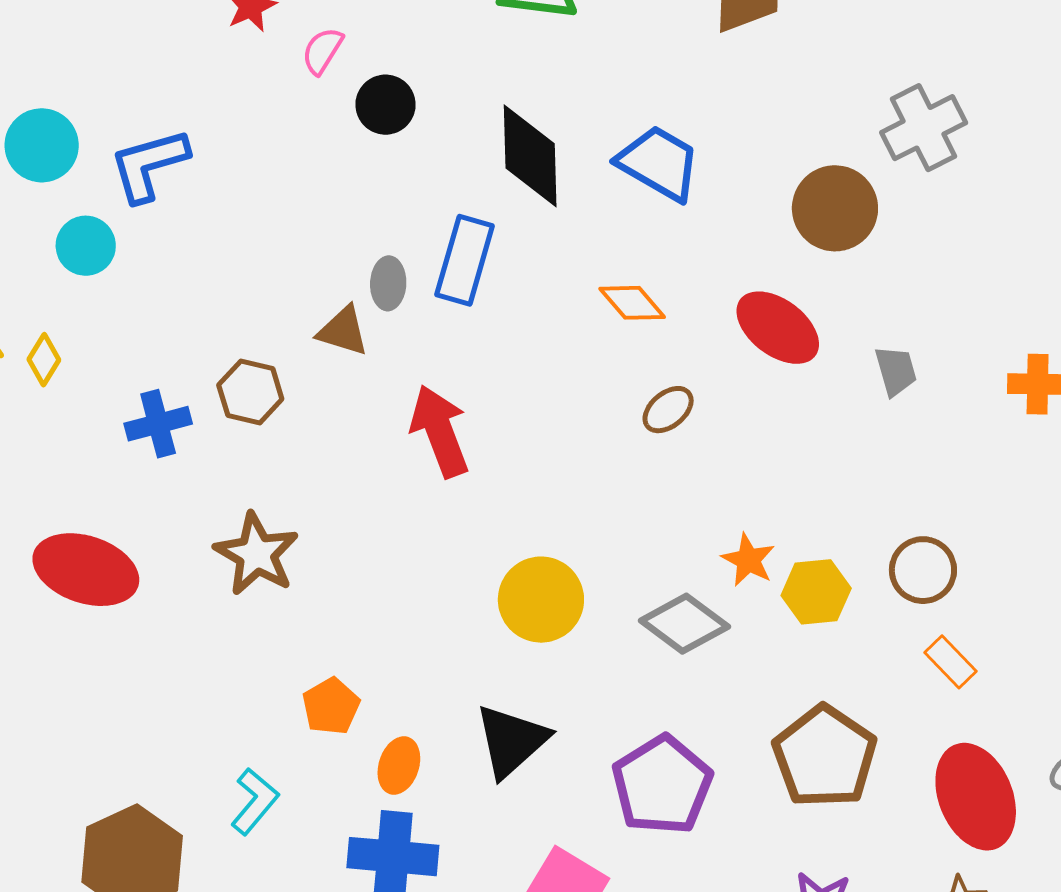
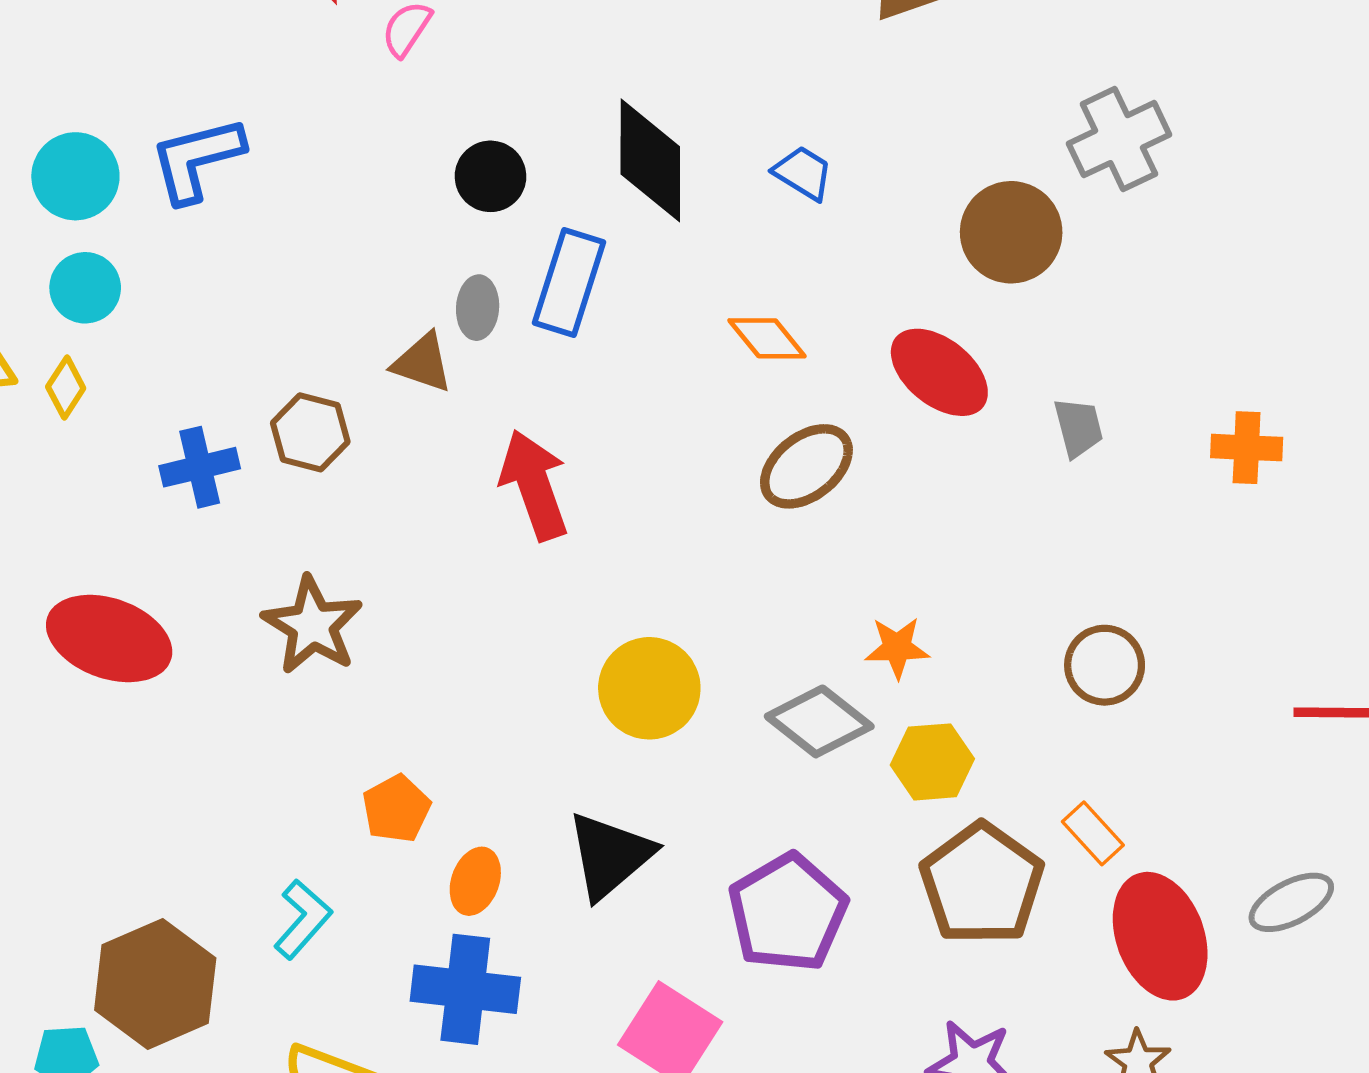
black circle: (385, 105) -> (490, 176), moved
cyan circle: (42, 145) -> (75, 176), moved
blue trapezoid: (659, 163) -> (803, 173), size x0.6
cyan circle: (86, 246) -> (85, 288), moved
brown ellipse: (668, 410) -> (806, 466), size x1.5
orange star: (748, 560) -> (897, 648), turned -30
yellow hexagon: (816, 592) -> (932, 762), moved
orange rectangle: (951, 662) -> (1093, 833), moved

